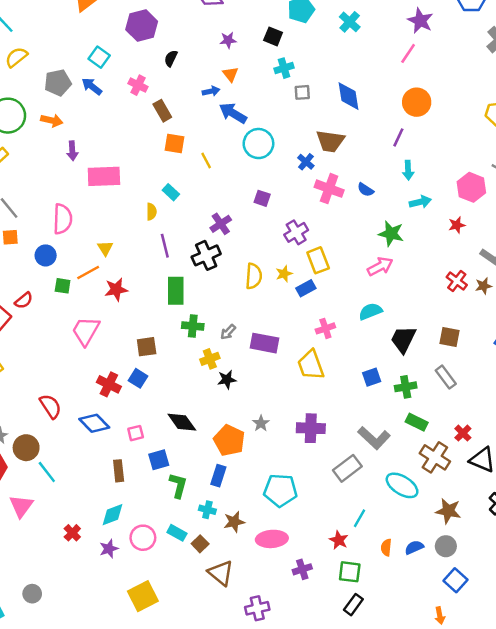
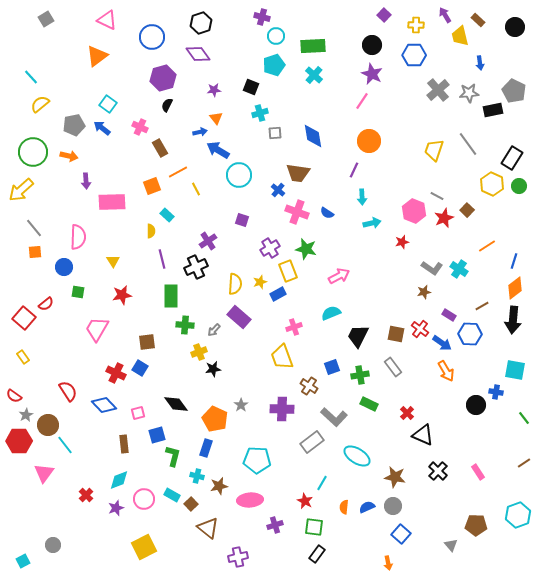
purple hexagon: (142, 26) -> (163, 78), moved
orange square: (175, 144) -> (152, 186), moved, turned -30
green star: (391, 234) -> (306, 249), moved
orange line: (88, 272) -> (178, 172), moved
red cross: (457, 281) -> (420, 329), moved
purple rectangle: (265, 343) -> (239, 317), moved, turned 30
brown cross: (435, 457) -> (309, 386), moved, size x0.7

